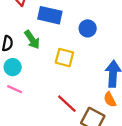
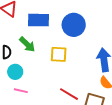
blue circle: (88, 28) -> (74, 25), size x1.5

